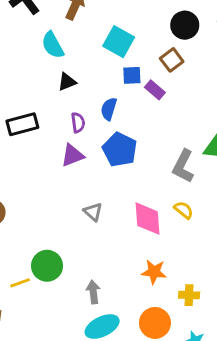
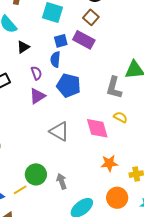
blue square: (132, 75) -> (61, 41), moved
purple rectangle: (155, 90) -> (84, 40), size x1.5
gray triangle: (93, 212) -> (59, 131), size x1.5
gray arrow: (93, 292) -> (62, 181), moved

